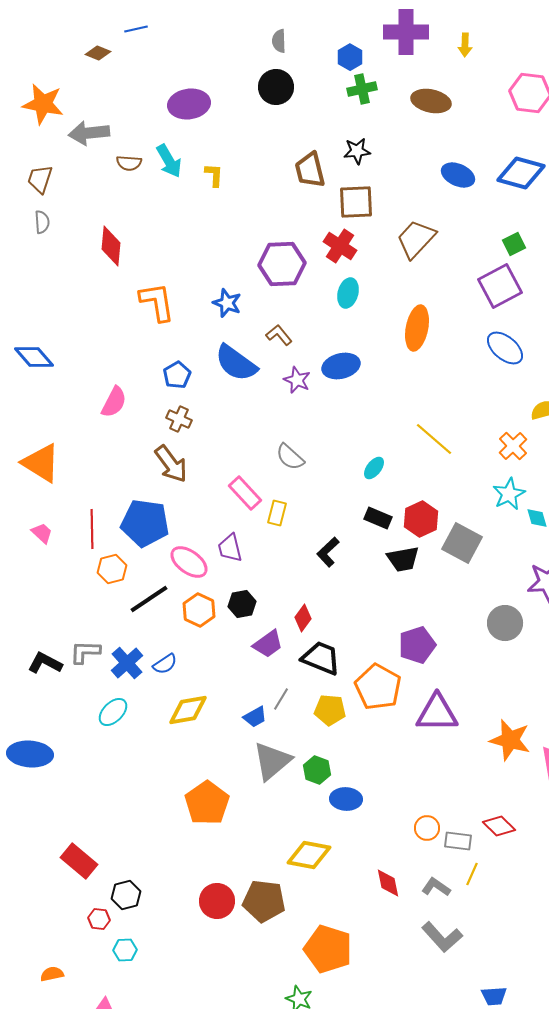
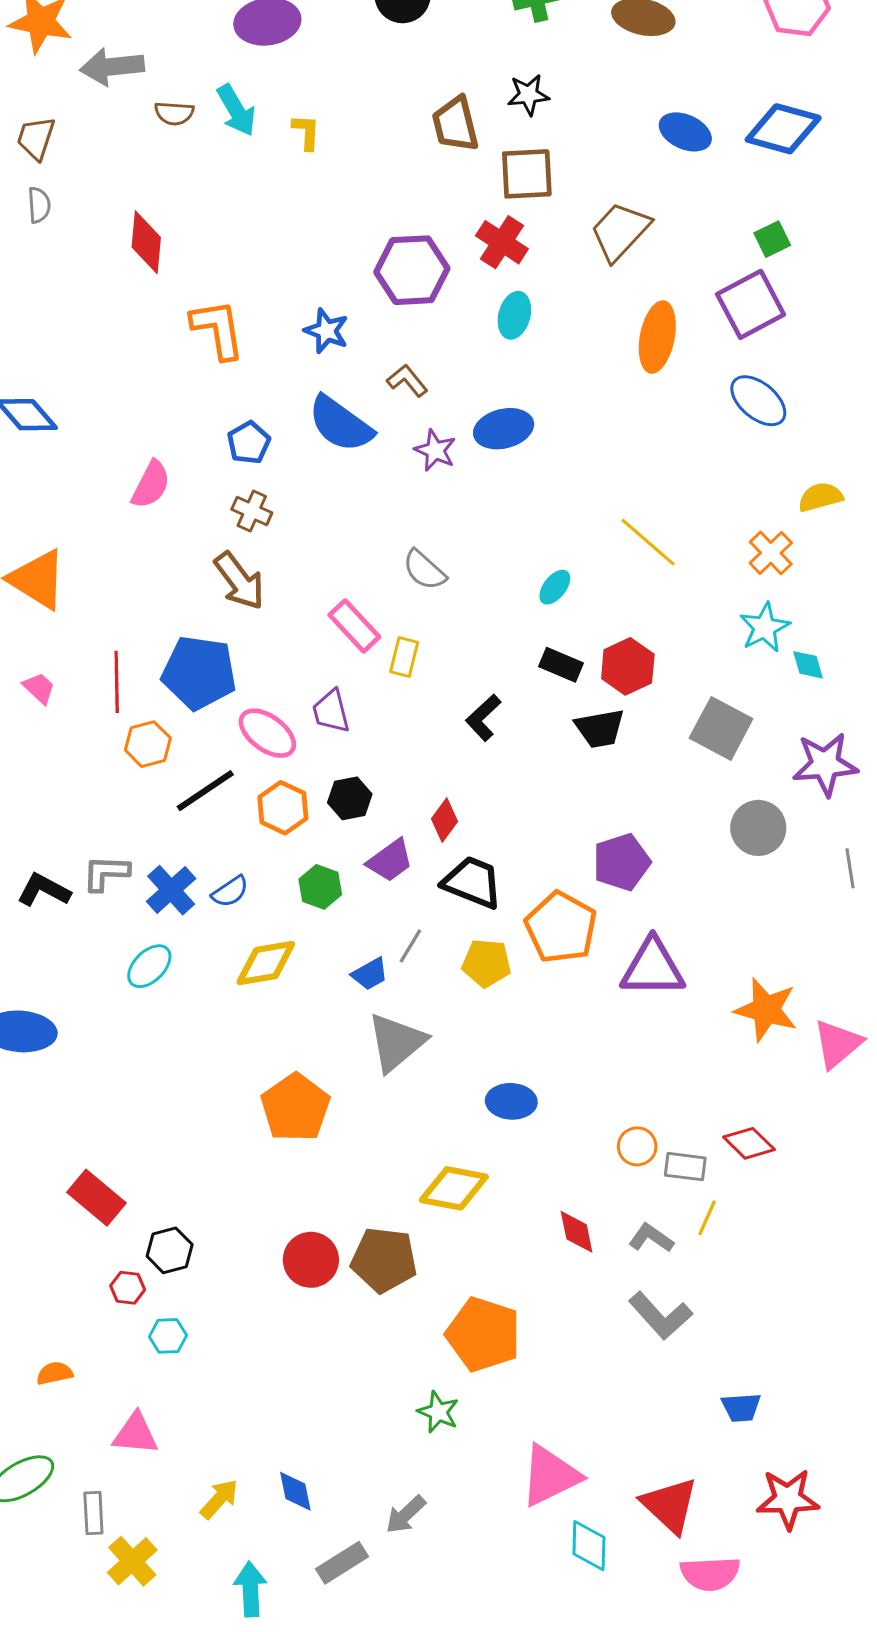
orange ellipse: (417, 328) -> (657, 337), moved
gray square: (462, 543) -> (721, 728), moved
green hexagon: (317, 770) -> (320, 887), moved

